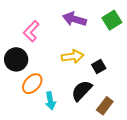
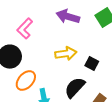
black square: (99, 66) -> (92, 64), turned -32

